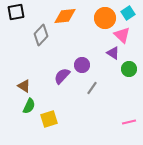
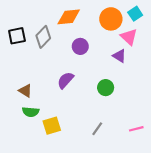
black square: (16, 12) -> (17, 36), moved
purple circle: (82, 65) -> (80, 46), moved
green circle: (129, 69) -> (106, 88), moved
gray line: (92, 88) -> (97, 129), moved
green semicircle: (29, 106) -> (31, 112), turned 70

